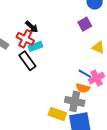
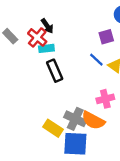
black rectangle: (27, 61) -> (55, 71), moved
blue line: (85, 74) -> (96, 60), moved
orange semicircle: (83, 88) -> (93, 120), moved, size x1.5

